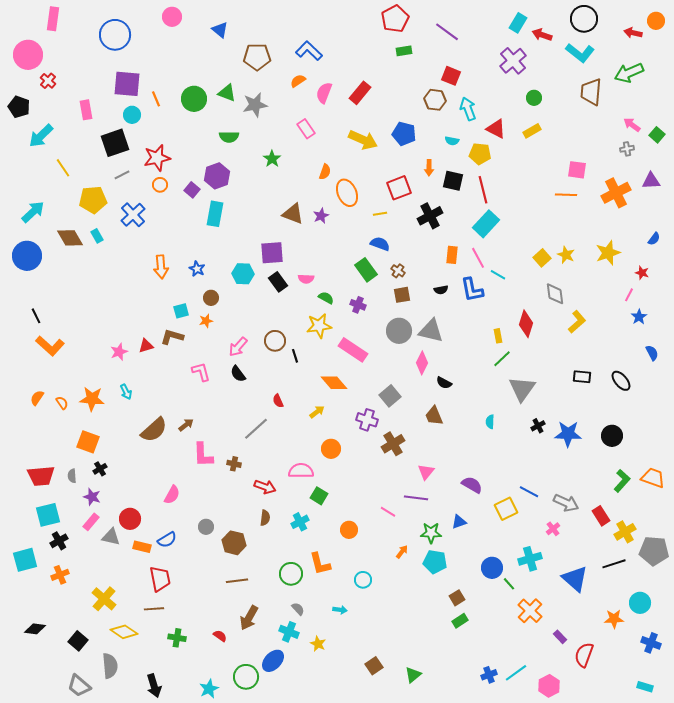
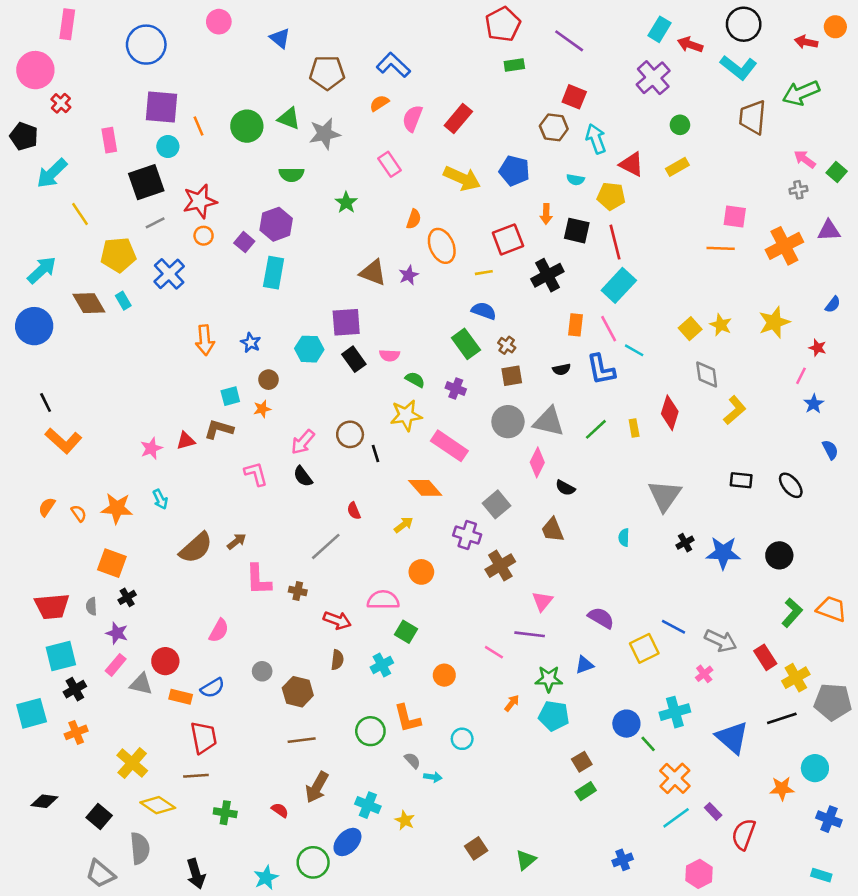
green line: (502, 359) -> (596, 429), moved
gray semicircle: (298, 609) -> (412, 760), moved
cyan line: (516, 673) -> (676, 818), moved

